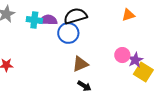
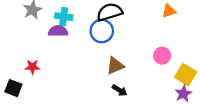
purple semicircle: (48, 20) -> (58, 31), moved
purple star: (135, 60) -> (183, 94), moved

